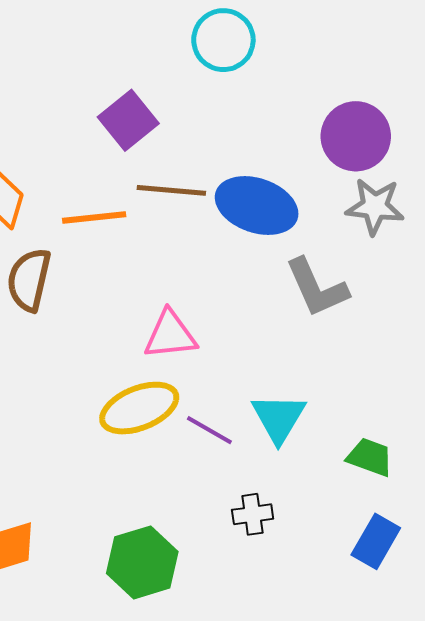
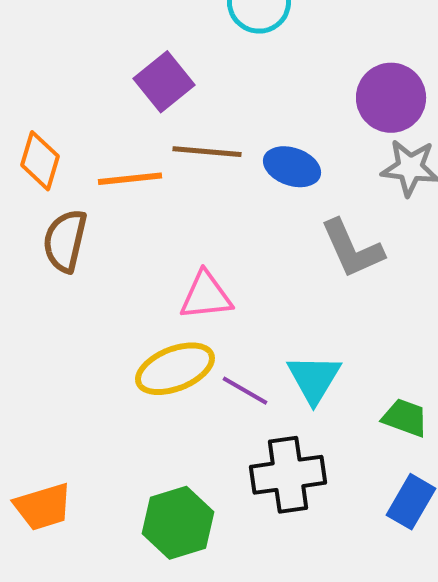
blue ellipse: (257, 206) -> (292, 167), size x0.7
black cross: (253, 514) -> (288, 475), size x1.8

